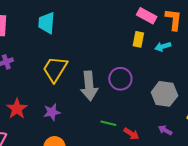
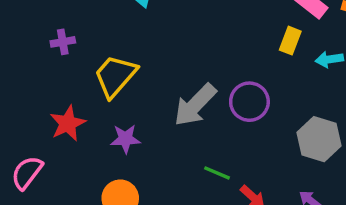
yellow trapezoid: (55, 69) -> (115, 76), moved
gray arrow: (89, 86) -> (195, 105), turned 40

